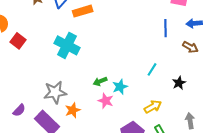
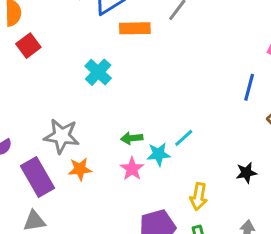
cyan cross: (67, 45) -> (98, 72), size x0.7
cyan line: (152, 69) -> (184, 138), moved
yellow arrow: (153, 107) -> (199, 197), turned 114

